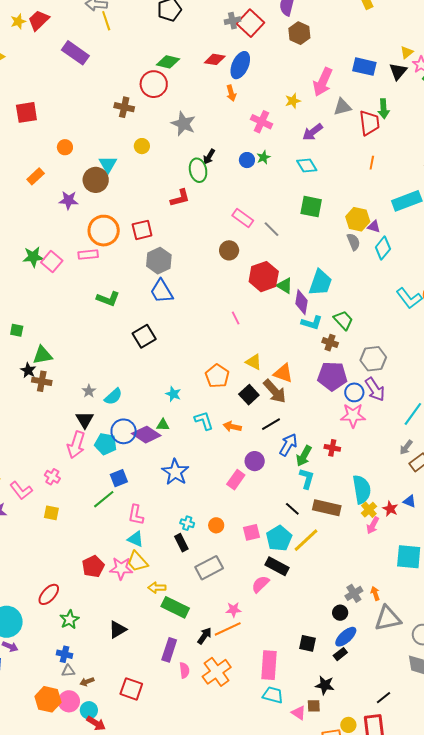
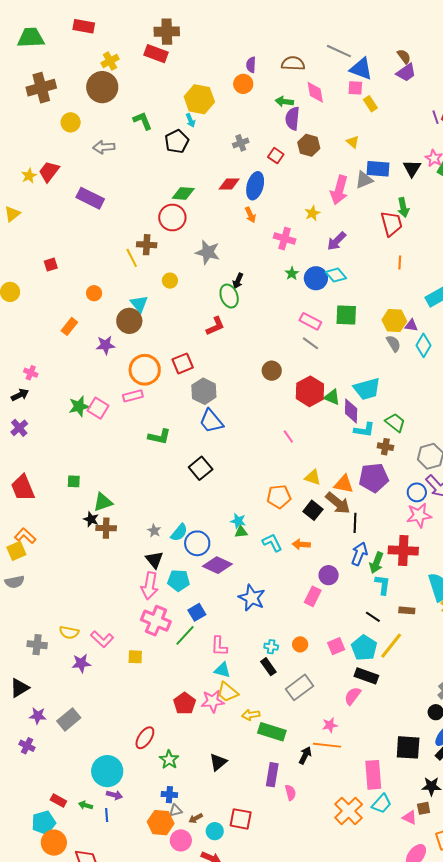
yellow line: (106, 21) -> (132, 258), moved
red square: (250, 23) -> (276, 156), moved, size x0.6
yellow triangle: (407, 52) -> (353, 142), moved, turned -32
gray triangle: (342, 107) -> (364, 180), moved
red square: (26, 112) -> (51, 265), size x0.6
blue circle: (247, 160) -> (316, 278), moved, size x1.5
pink rectangle: (243, 218) -> (310, 321), moved
cyan trapezoid: (320, 283) -> (367, 389), turned 64
orange pentagon: (217, 376) -> (279, 497), turned -30
purple pentagon: (332, 376) -> (374, 478), moved
black line: (271, 424) -> (355, 523), moved, turned -48
green triangle: (163, 425) -> (241, 532), moved
blue circle: (124, 431) -> (197, 543), moved
red cross: (332, 448) -> (403, 550), size x1.8
pink cross: (52, 477) -> (156, 621), moved, size x1.8
brown rectangle: (327, 508) -> (407, 610), size x0.6
orange line: (228, 629) -> (327, 745), turned 40
black square: (307, 643) -> (408, 747), size x1.5
orange cross: (217, 672) -> (349, 811), moved
cyan trapezoid: (273, 695) -> (382, 804), turned 125
orange hexagon: (48, 699) -> (161, 823), moved
cyan circle: (89, 710) -> (215, 831), moved

